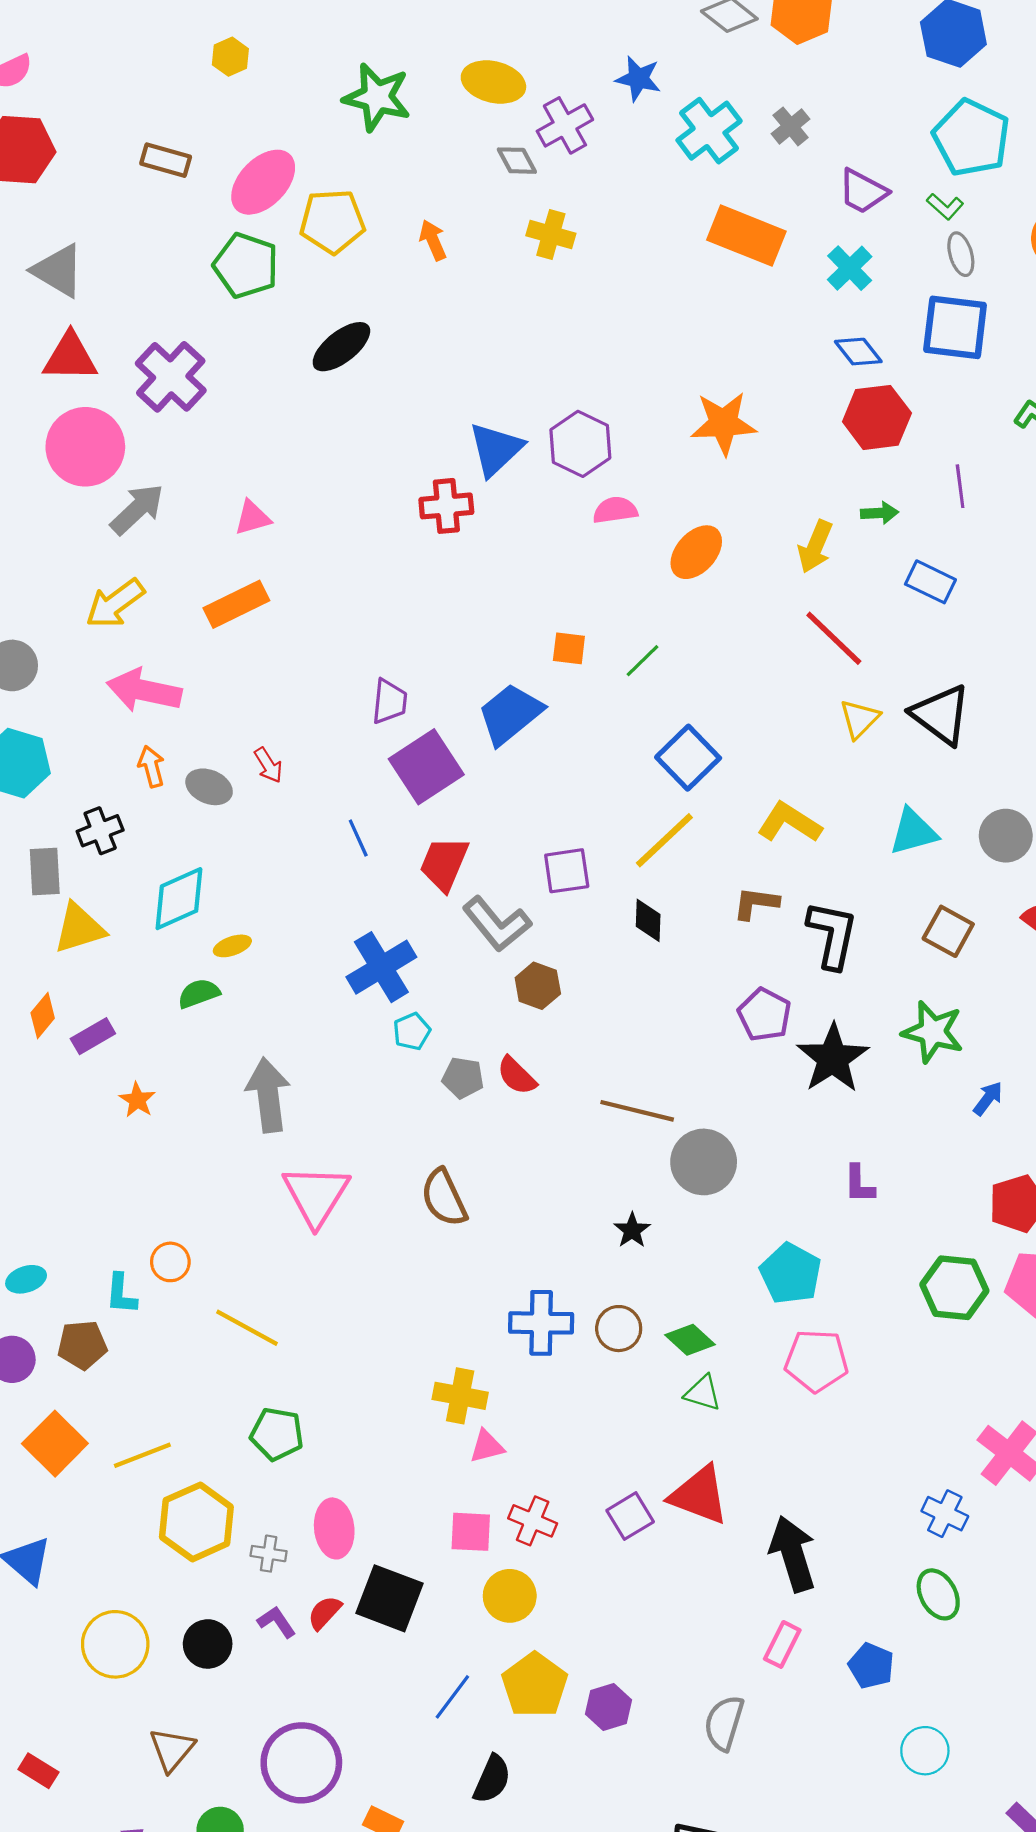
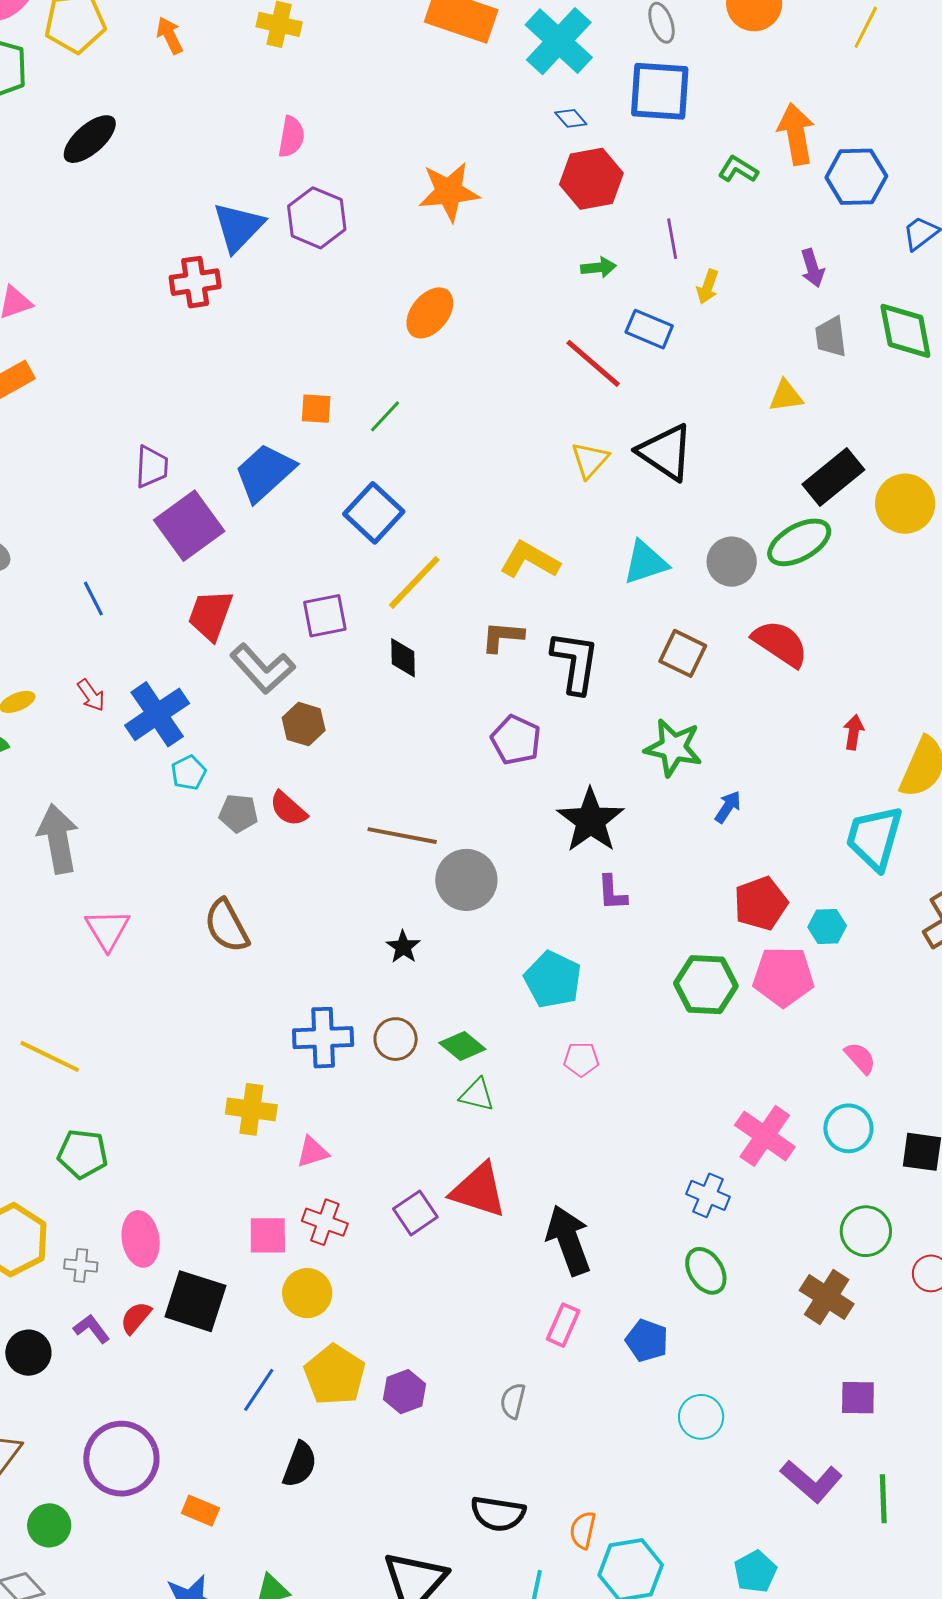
cyan cross: (850, 268) -> (559, 41), size x1.6
blue diamond: (858, 352) -> (571, 118), size x0.7
pink semicircle: (615, 510) -> (291, 137), moved, turned 111
yellow arrow: (815, 547) -> (708, 287), moved, size x0.7
red line: (834, 638) -> (593, 363), moved
blue square: (688, 758) -> (374, 513), moved
red arrow: (268, 765) -> (91, 695), moved
blue line: (358, 838) -> (93, 599), moved
black star: (833, 1058) -> (591, 820), moved
pink triangle: (316, 1195) -> (107, 930), size x0.7
pink pentagon: (816, 1361) -> (581, 1059), size x0.6
pink triangle: (487, 1446) -> (312, 1152), moved
gray semicircle: (724, 1723) -> (513, 1401), size x0.7

